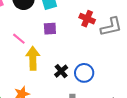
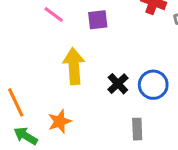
pink line: (19, 39) -> (54, 15), moved

